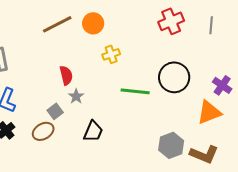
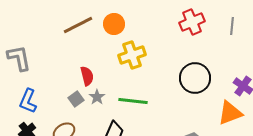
yellow cross: (111, 54) -> (132, 55), size x1.5
green line: (135, 91) -> (133, 101), moved
gray square: (55, 111) -> (76, 99), moved

